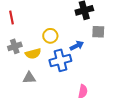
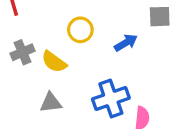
yellow semicircle: (33, 54) -> (54, 62), turned 56
blue cross: (60, 60) -> (111, 99), moved

